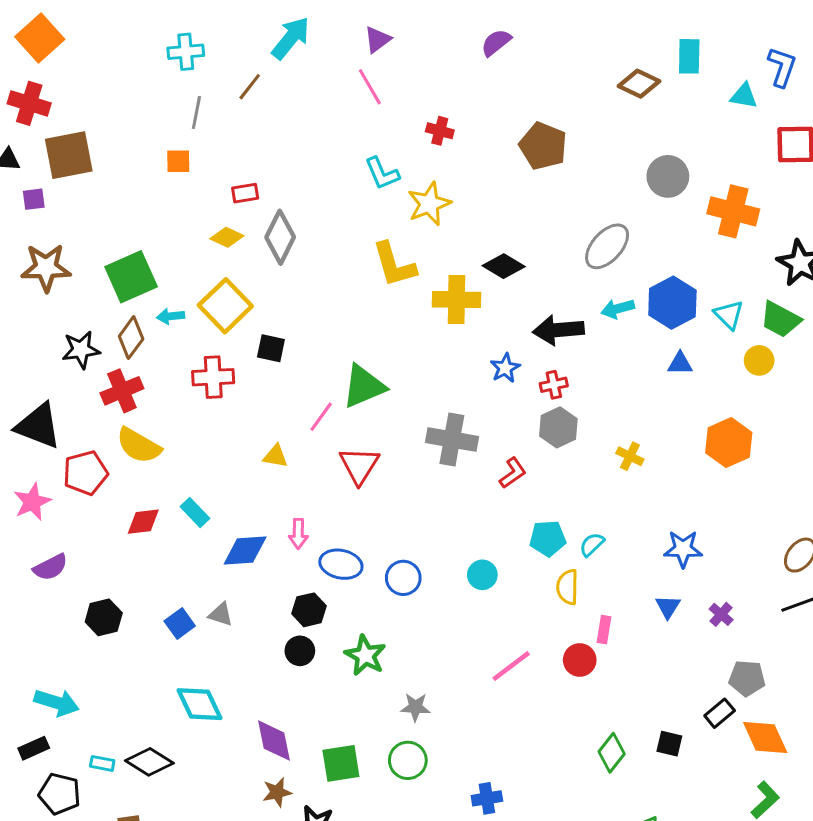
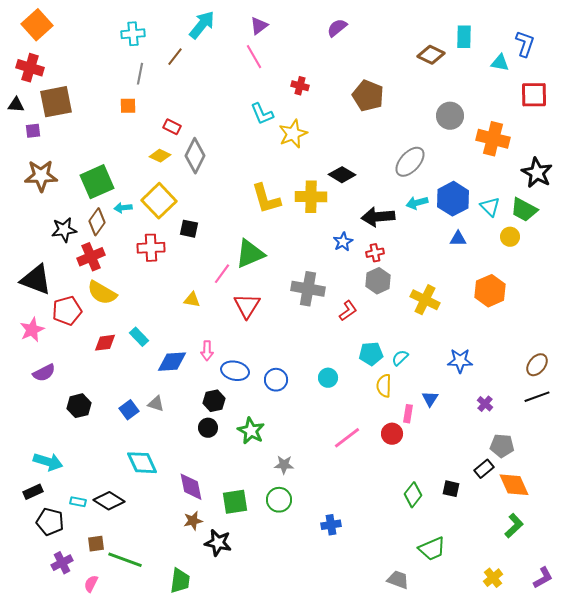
red rectangle: (245, 193) -> (172, 127), turned 36
yellow L-shape: (394, 265) -> (266, 199), moved
yellow cross: (630, 456) -> (425, 300), size x1.6
blue triangle: (668, 607) -> (430, 399), moved

